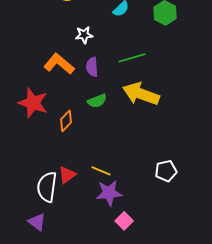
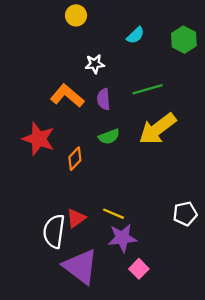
yellow arrow: (141, 94) -> (158, 129), turned -57
purple triangle: (37, 222) -> (80, 267), moved, size x1.8

